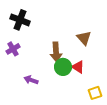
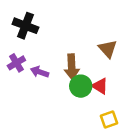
purple arrow: (31, 80) -> (40, 72), moved
yellow square: (95, 93) -> (109, 119), moved

